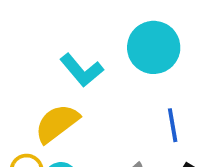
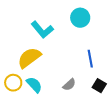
cyan circle: (154, 47) -> (80, 18), size x0.7

